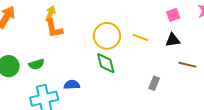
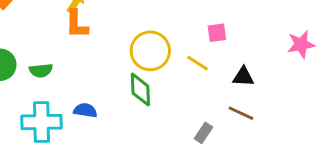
pink square: (173, 15) -> (217, 33), moved
brown line: (187, 65) -> (241, 113), moved

